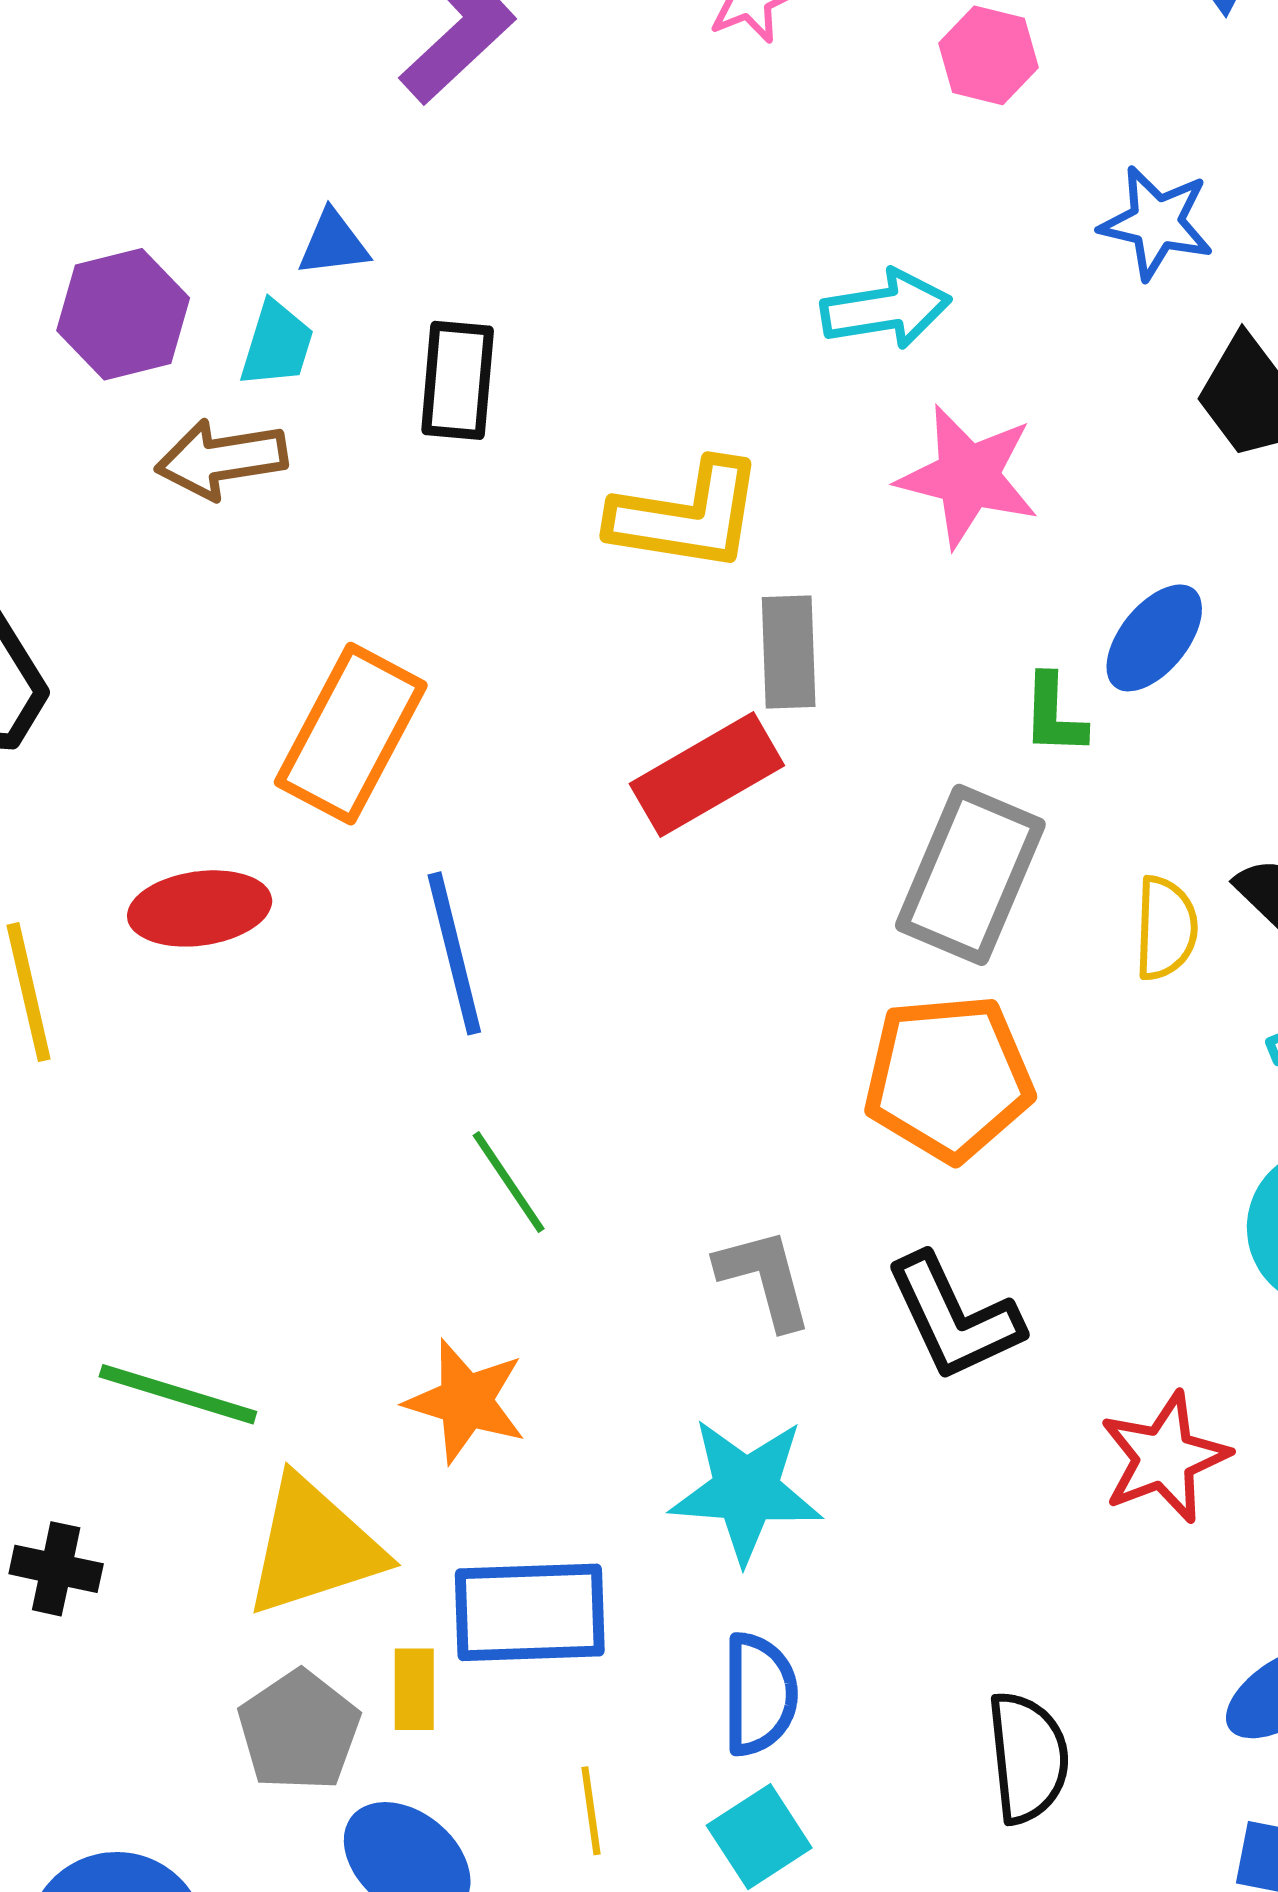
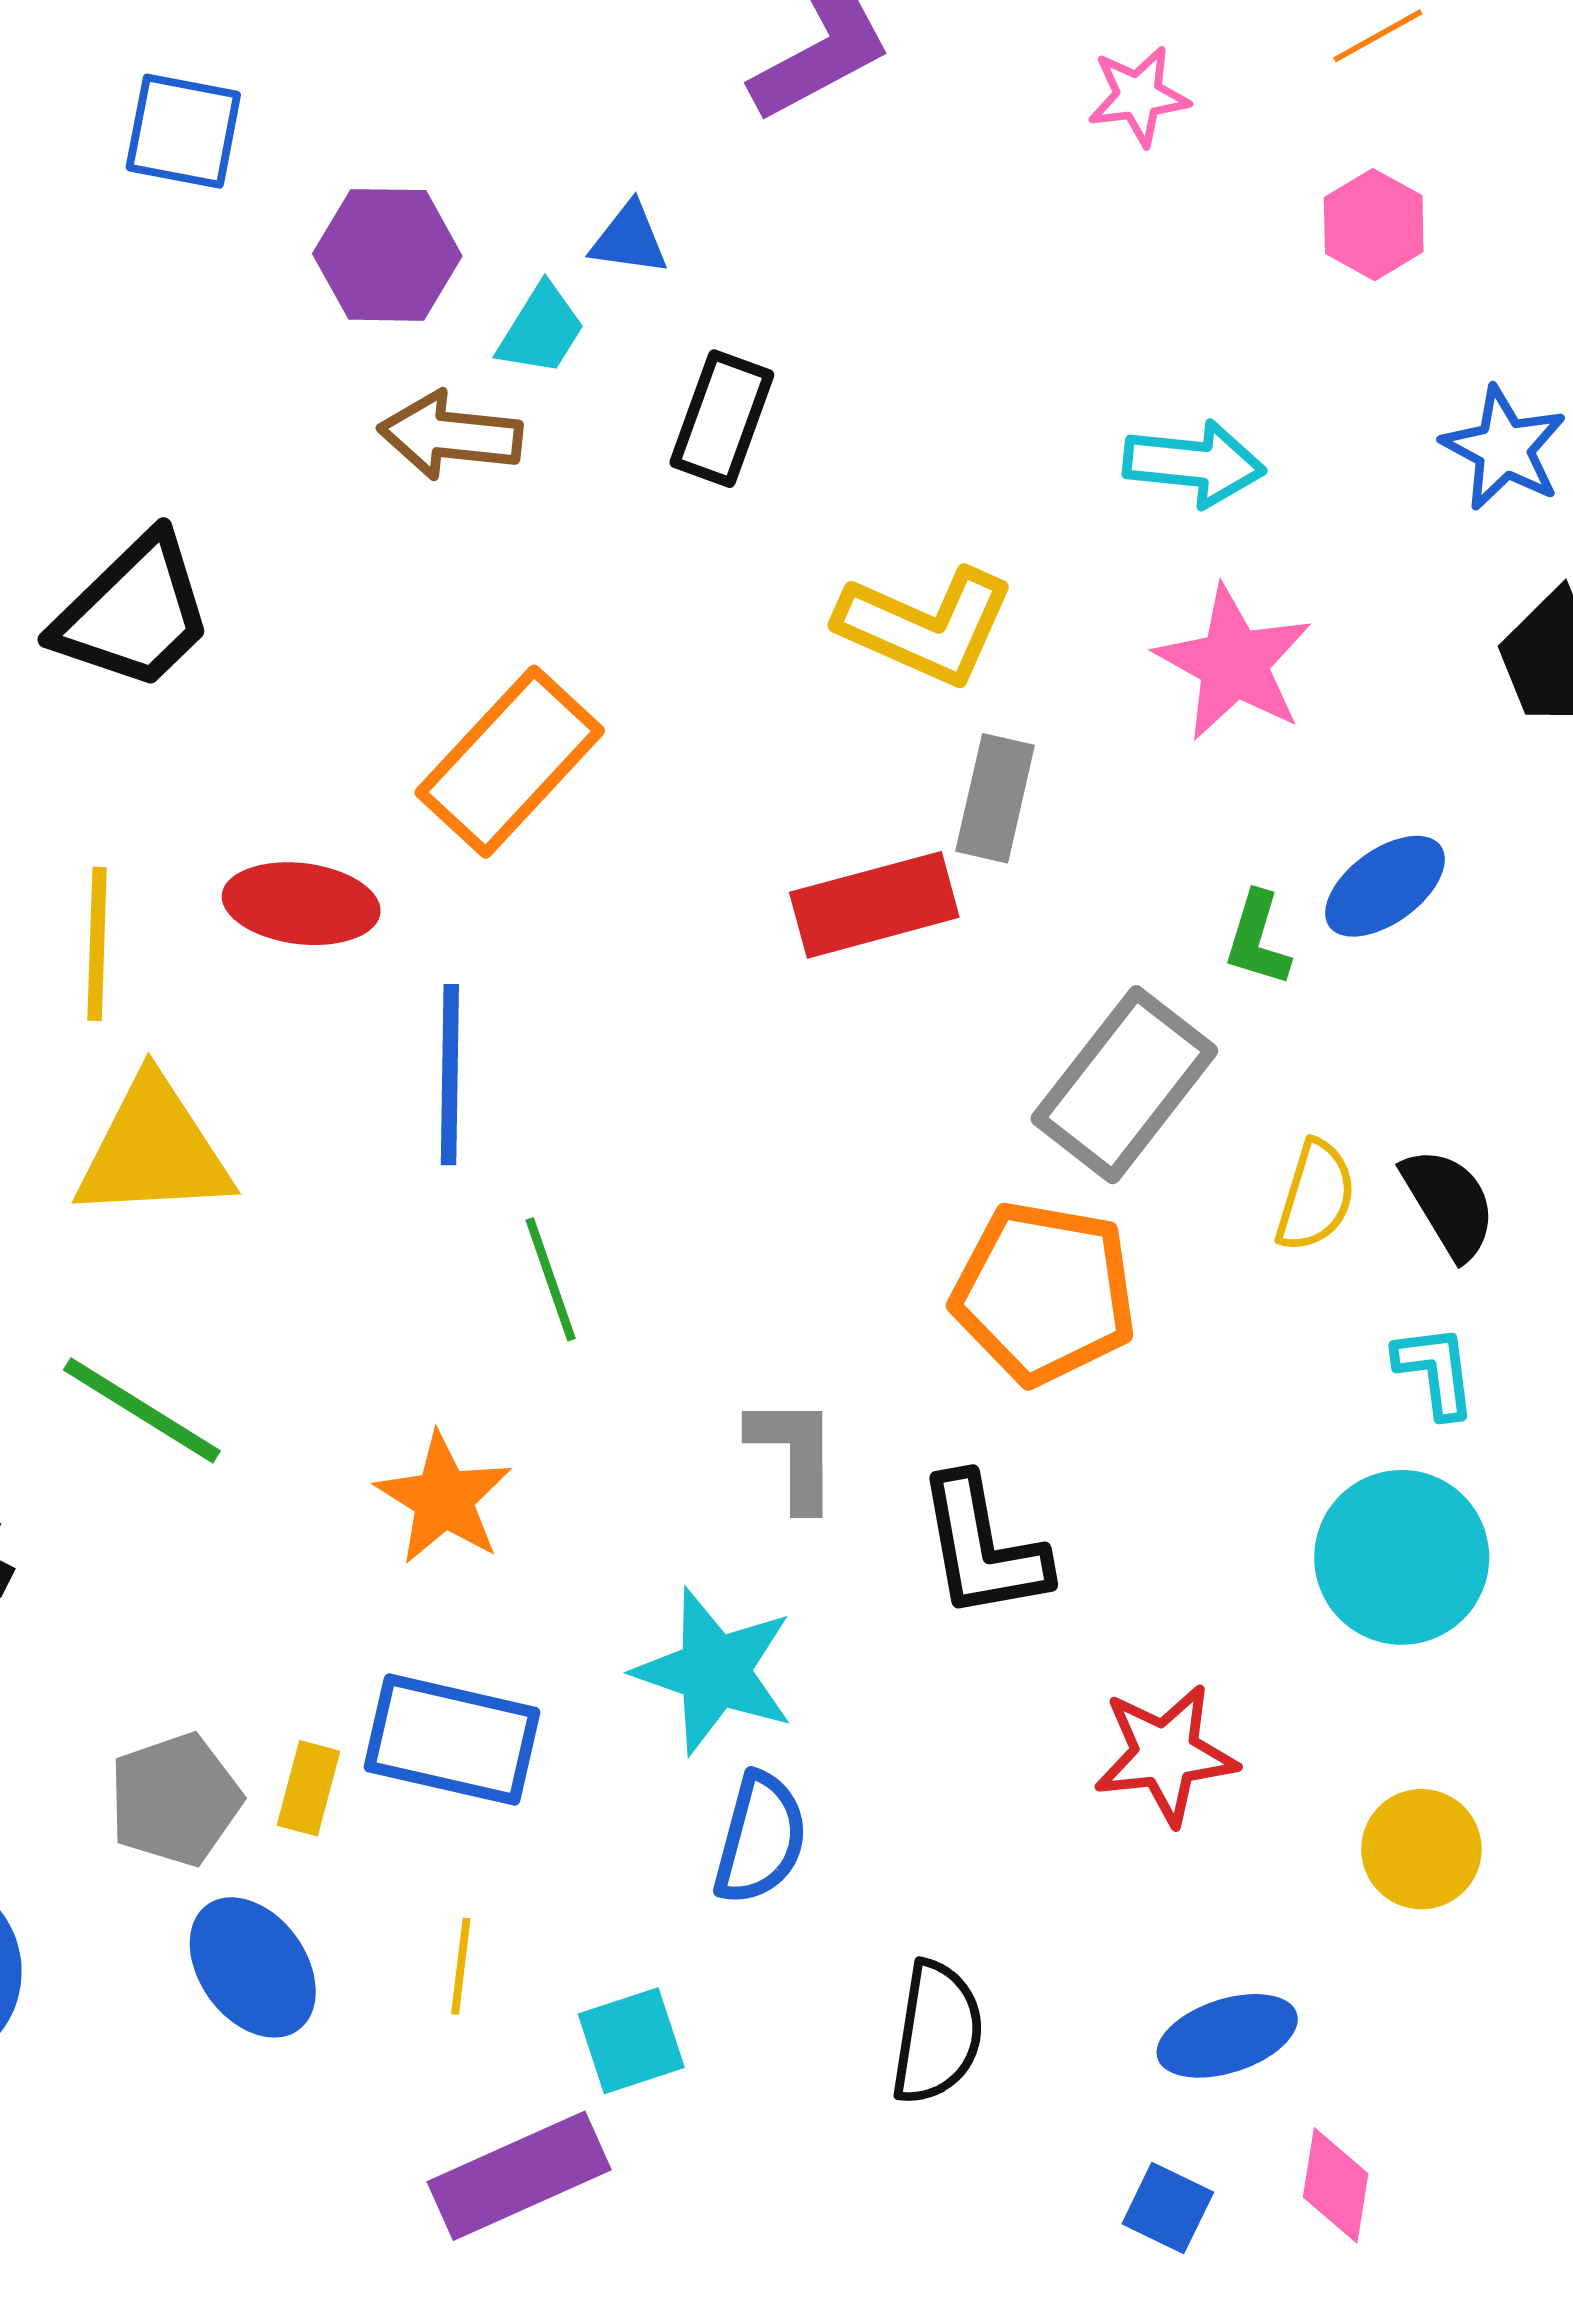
blue line: (454, 953) -> (450, 1075), moved
yellow triangle: (314, 1547) -> (154, 1150), moved
blue semicircle: (759, 1694) -> (760, 1838), moved

